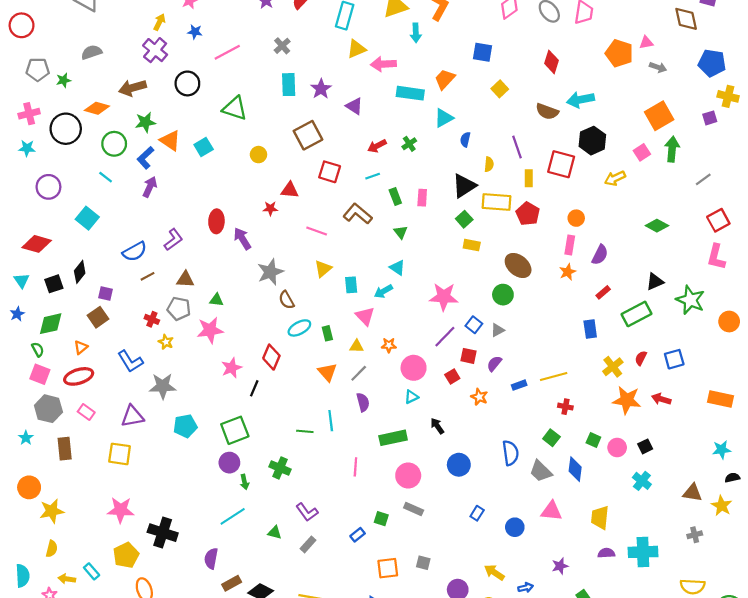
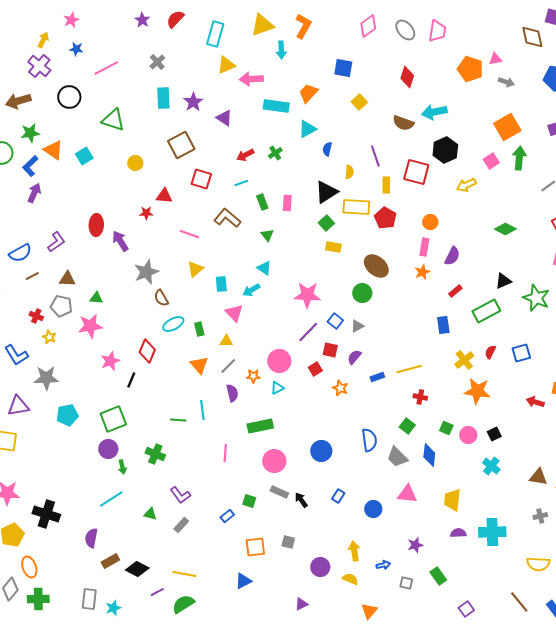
orange star: (389, 345) -> (253, 376), moved
red arrow: (661, 399) -> (535, 402), moved
black arrow: (437, 426) -> (301, 500), moved
yellow arrow: (494, 572) -> (354, 551), turned 48

